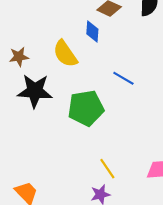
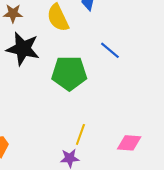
yellow line: (107, 169) -> (80, 134), turned 45

